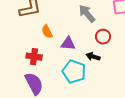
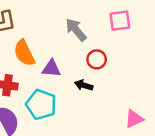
orange semicircle: (47, 32) -> (24, 53), size x1.5
cyan pentagon: (74, 72) -> (41, 105), moved

